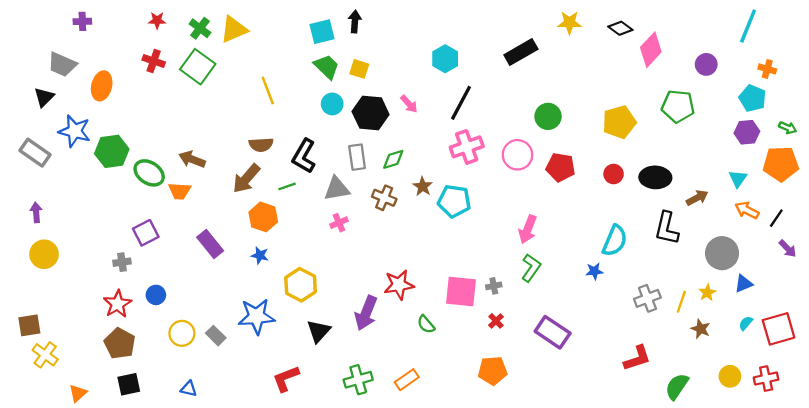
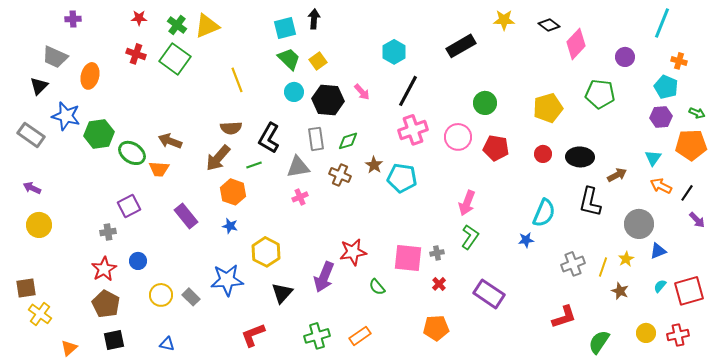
yellow square: (359, 69) -> (318, 61), turned 36
purple arrow: (36, 212) -> (32, 188), turned -60

